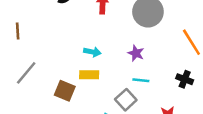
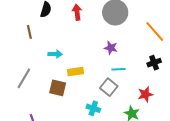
brown line: (18, 31) -> (29, 32), moved
cyan arrow: (92, 52) -> (55, 54), moved
black cross: (185, 79) -> (154, 63), turned -32

